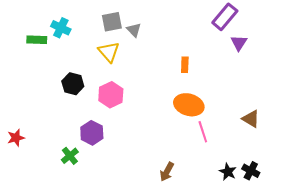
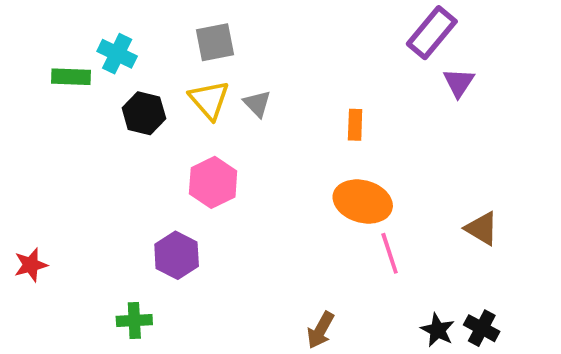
gray triangle: (134, 30) -> (257, 104), moved
black hexagon: (73, 84) -> (144, 113), moved
green cross: (70, 156) -> (134, 320), moved, turned 36

